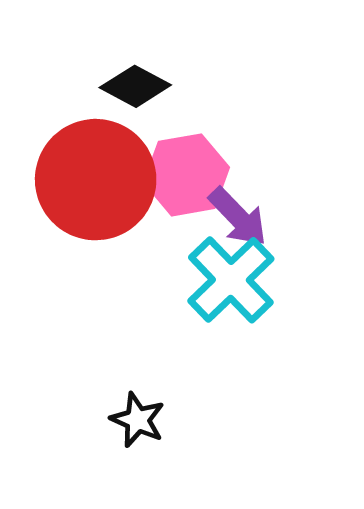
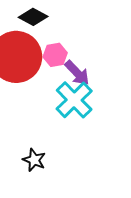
pink hexagon: (187, 175) -> (55, 55), size x0.7

